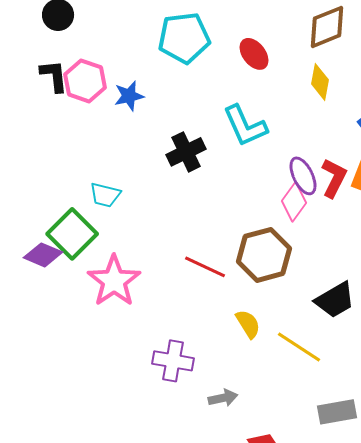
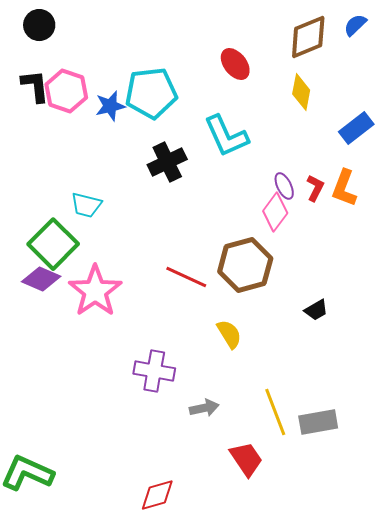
cyan pentagon: (184, 38) -> (151, 93), moved
purple ellipse: (303, 176) -> (284, 186), size x0.7
red L-shape: (334, 178) -> (315, 188), size x0.7
purple diamond: (43, 255) -> (41, 279), moved
black trapezoid: (335, 300) -> (316, 310), size x0.6
yellow line: (299, 347) -> (275, 412), moved, turned 36

